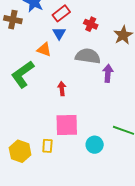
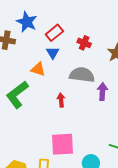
red arrow: (62, 89) -> (61, 100), moved

